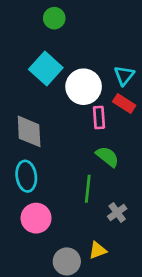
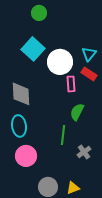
green semicircle: (107, 157) -> (77, 112), turned -102
yellow triangle: (98, 250) -> (73, 188), moved

